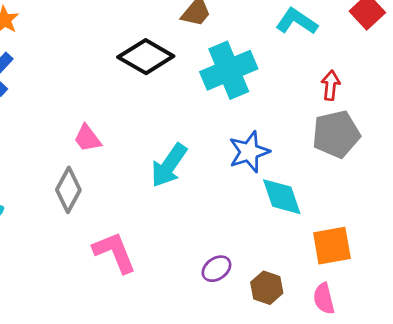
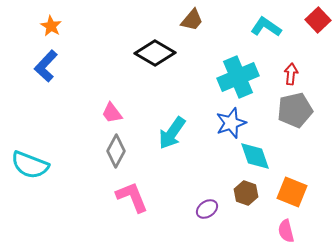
cyan cross: (229, 70) -> (238, 77), moved
gray diamond: (68, 190) -> (116, 151), moved
orange square: (332, 246) -> (292, 192), turned 32
brown hexagon: (267, 288) -> (246, 193), moved

